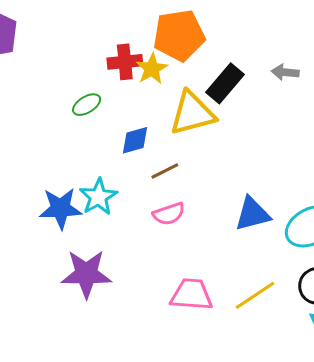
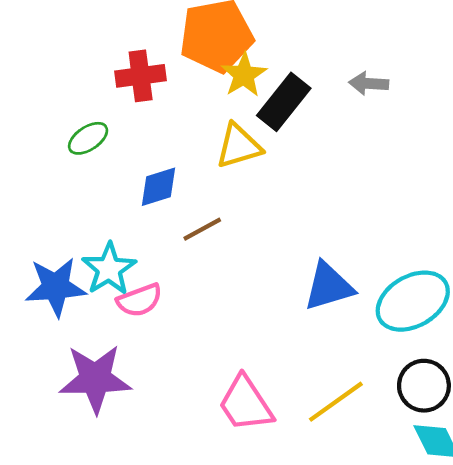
yellow star: (152, 69) -> (244, 75), moved
yellow triangle: (192, 113) -> (239, 146), size x0.7
pink semicircle: (169, 214) -> (140, 300), moved
pink trapezoid: (191, 295) -> (246, 404), turned -126

